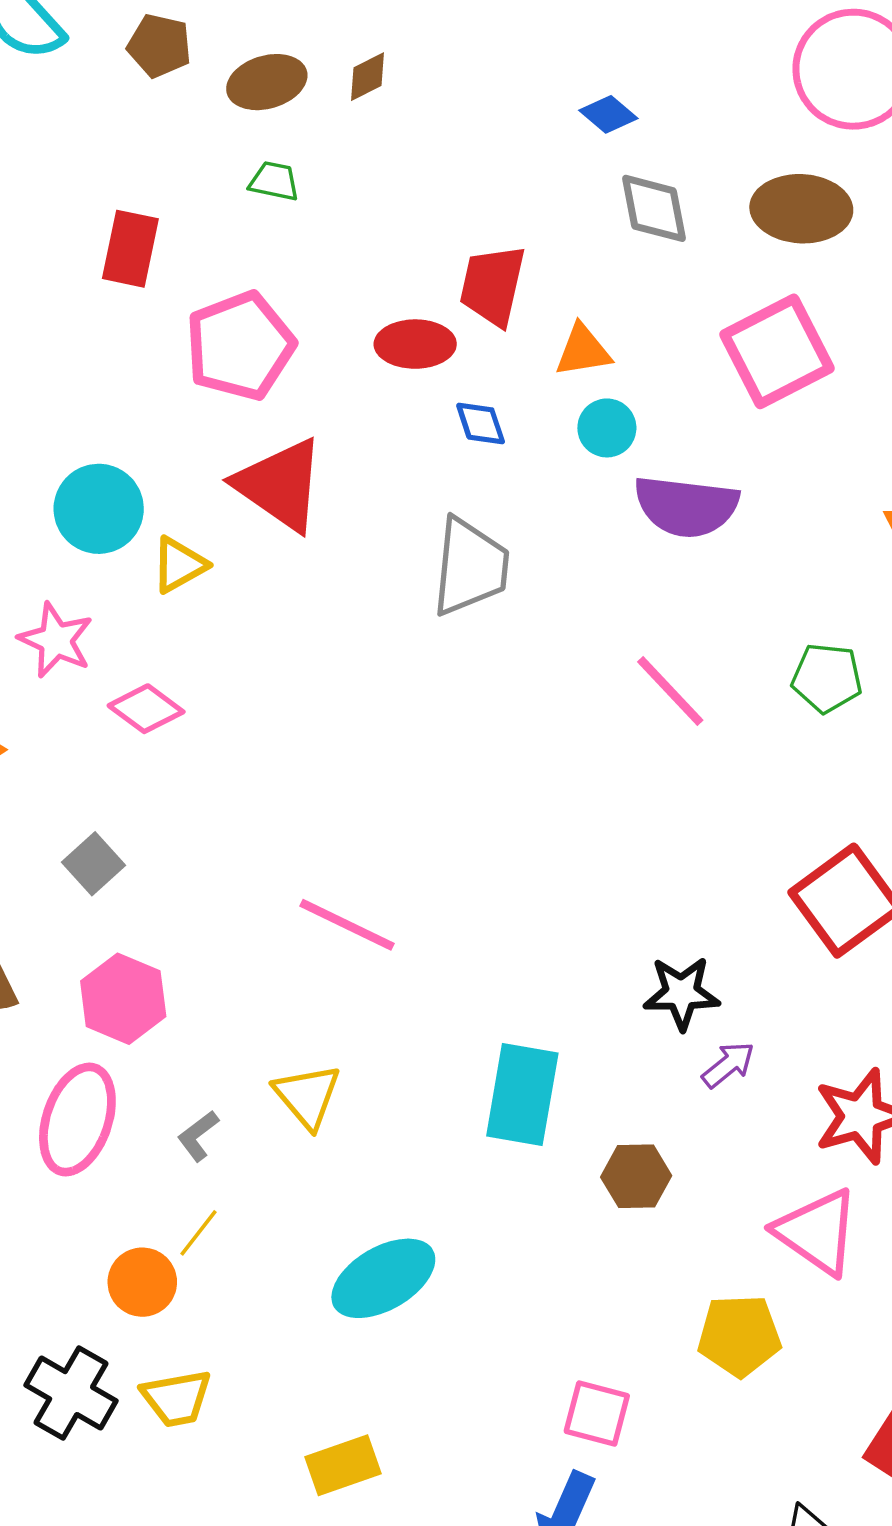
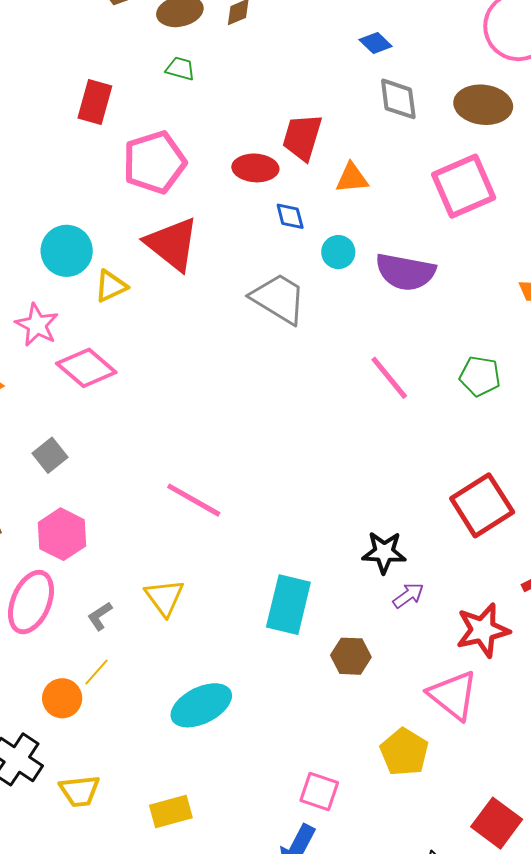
cyan circle: (607, 428) -> (338, 252), moved
gray trapezoid: (470, 567) -> (279, 298), turned -68
pink diamond: (146, 709) -> (86, 368), size x1.4
yellow pentagon: (739, 1336) -> (404, 752), turned 30
yellow trapezoid: (176, 1398) -> (80, 791), moved

